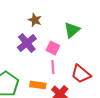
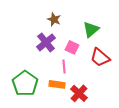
pink line: (53, 67) -> (64, 66), moved
red trapezoid: (81, 74) -> (100, 57), moved

